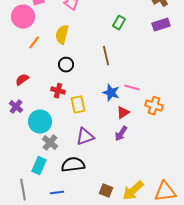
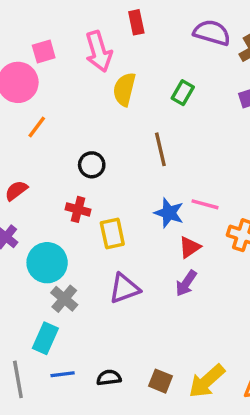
yellow semicircle: (62, 35) -> (124, 89), moved
black semicircle: (73, 165) -> (109, 378), moved, size x0.6
blue line: (57, 193) -> (63, 374), moved

